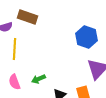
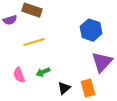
yellow line: (14, 49) -> (34, 42), moved, turned 70

